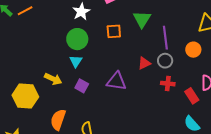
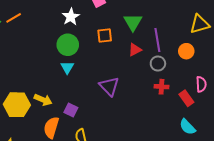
red triangle: (144, 63) -> (135, 50), moved
yellow arrow: (53, 79) -> (43, 100), moved
purple triangle: (116, 81) -> (109, 86), turned 40
purple square: (82, 86) -> (71, 110), moved

